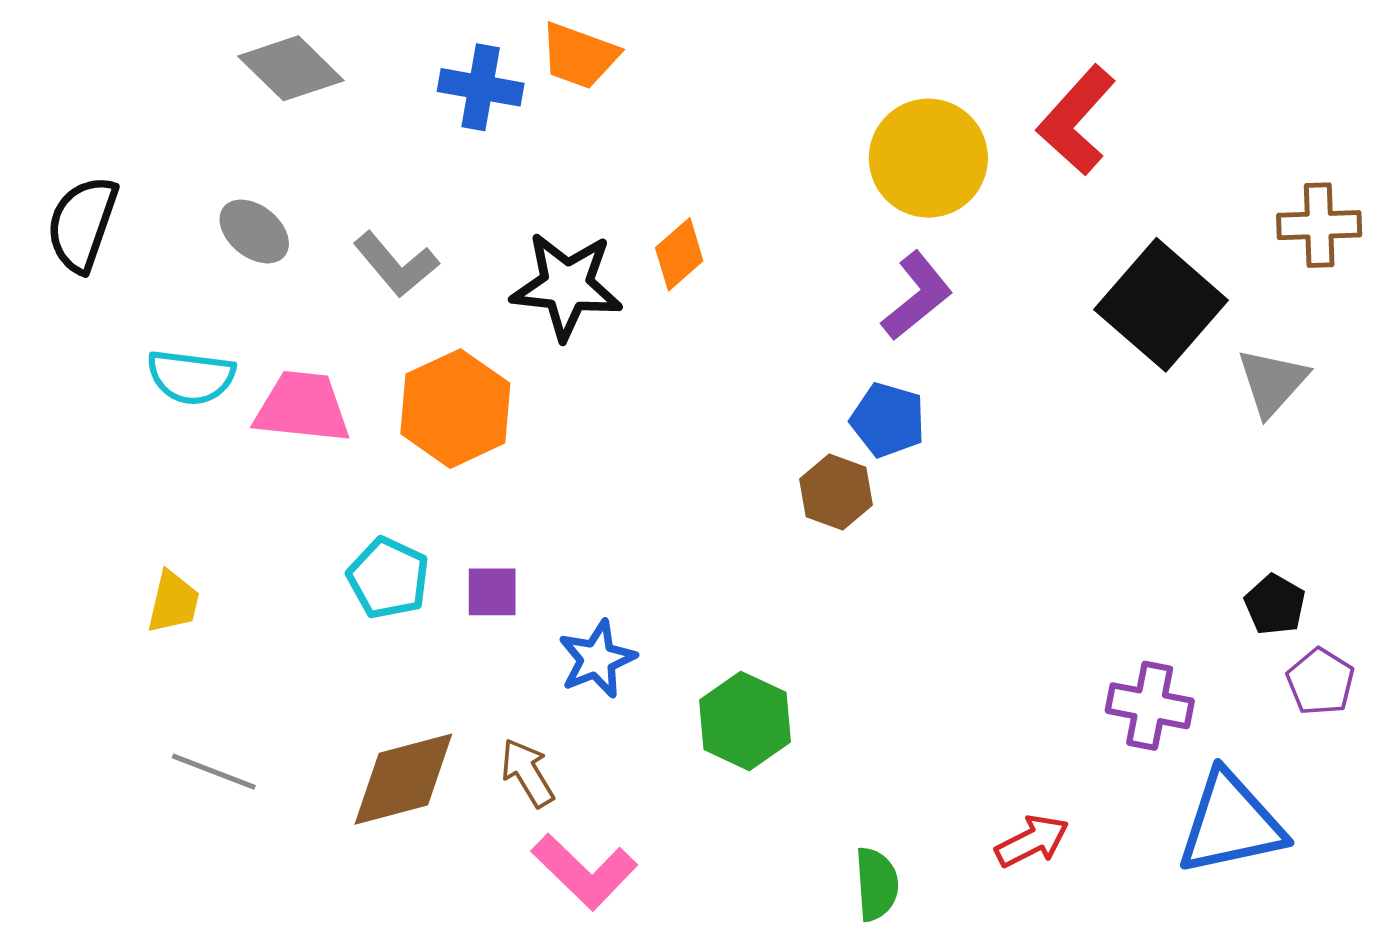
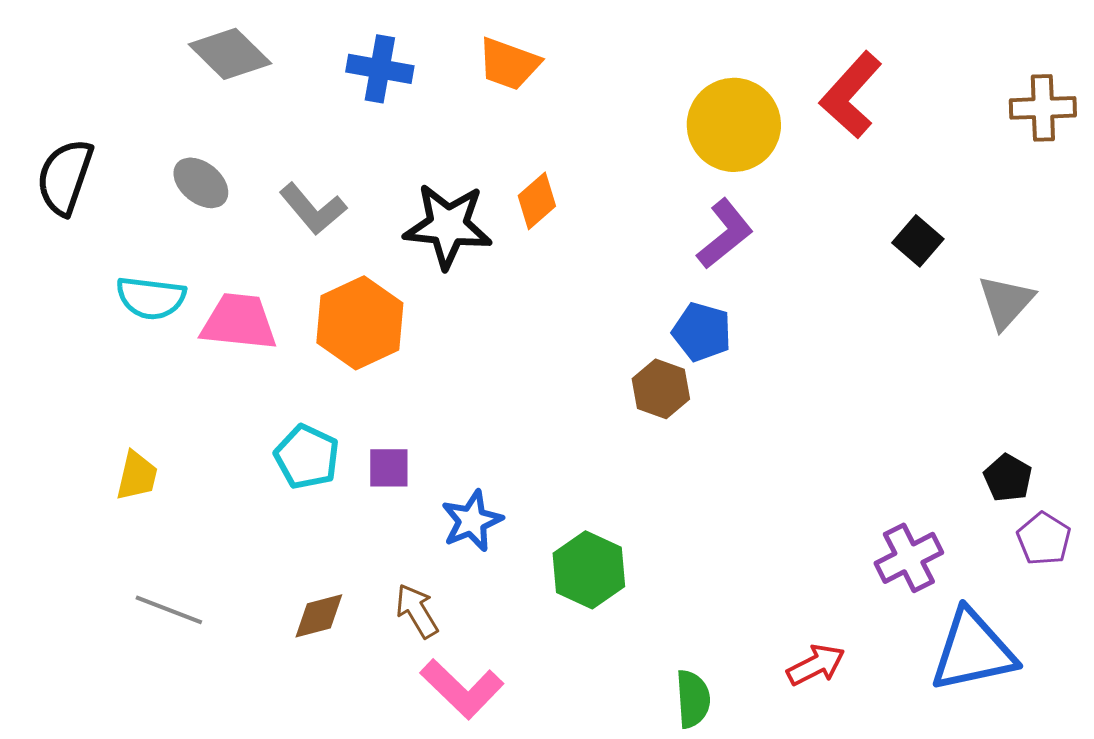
orange trapezoid: (579, 56) -> (509, 64), moved
brown cross: (1319, 225) -> (1043, 108), moved
black square: (1161, 305) -> (918, 241), size x0.5
purple cross: (1150, 706) -> (909, 558), turned -38
brown diamond: (403, 779) -> (319, 616), size x0.6

